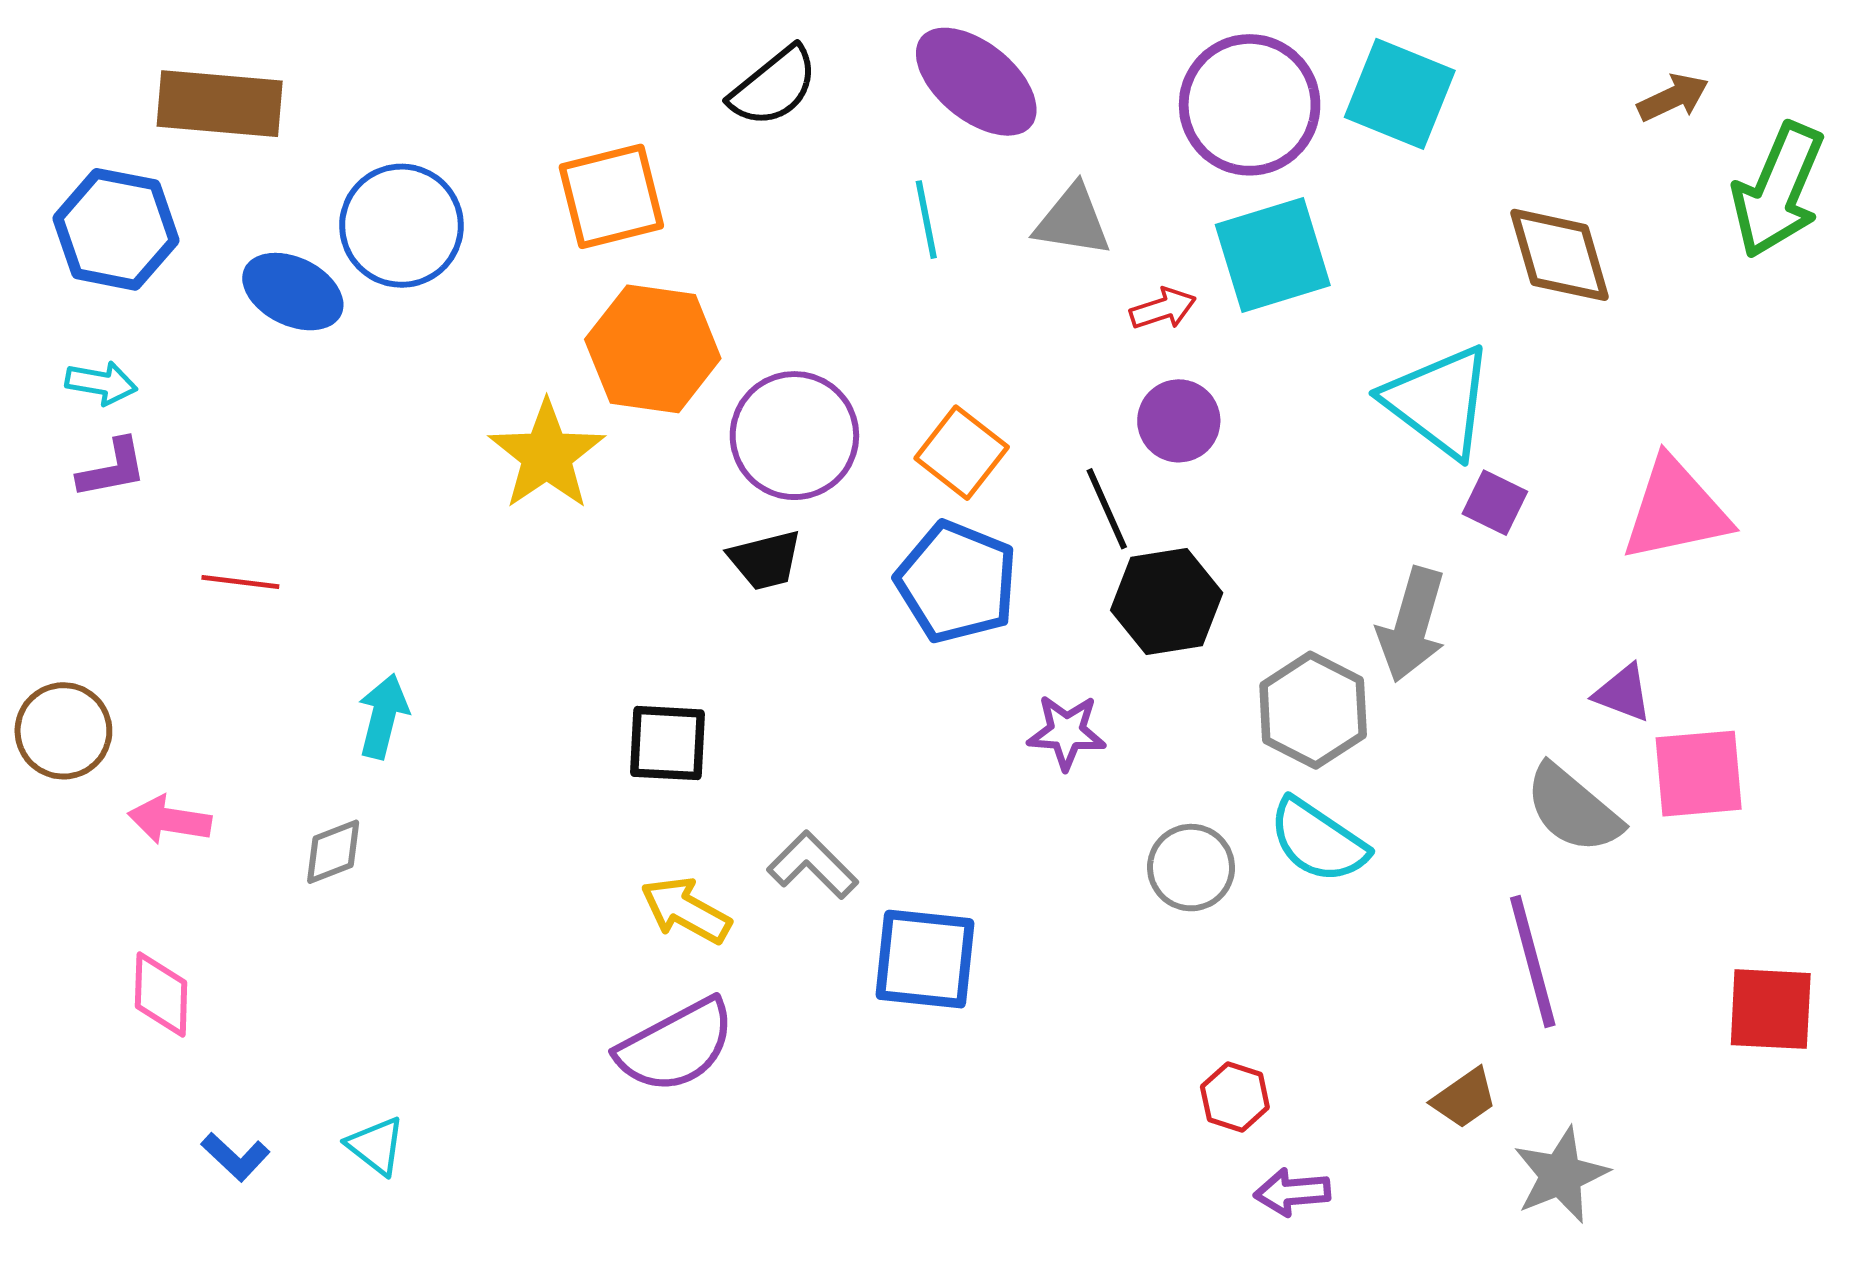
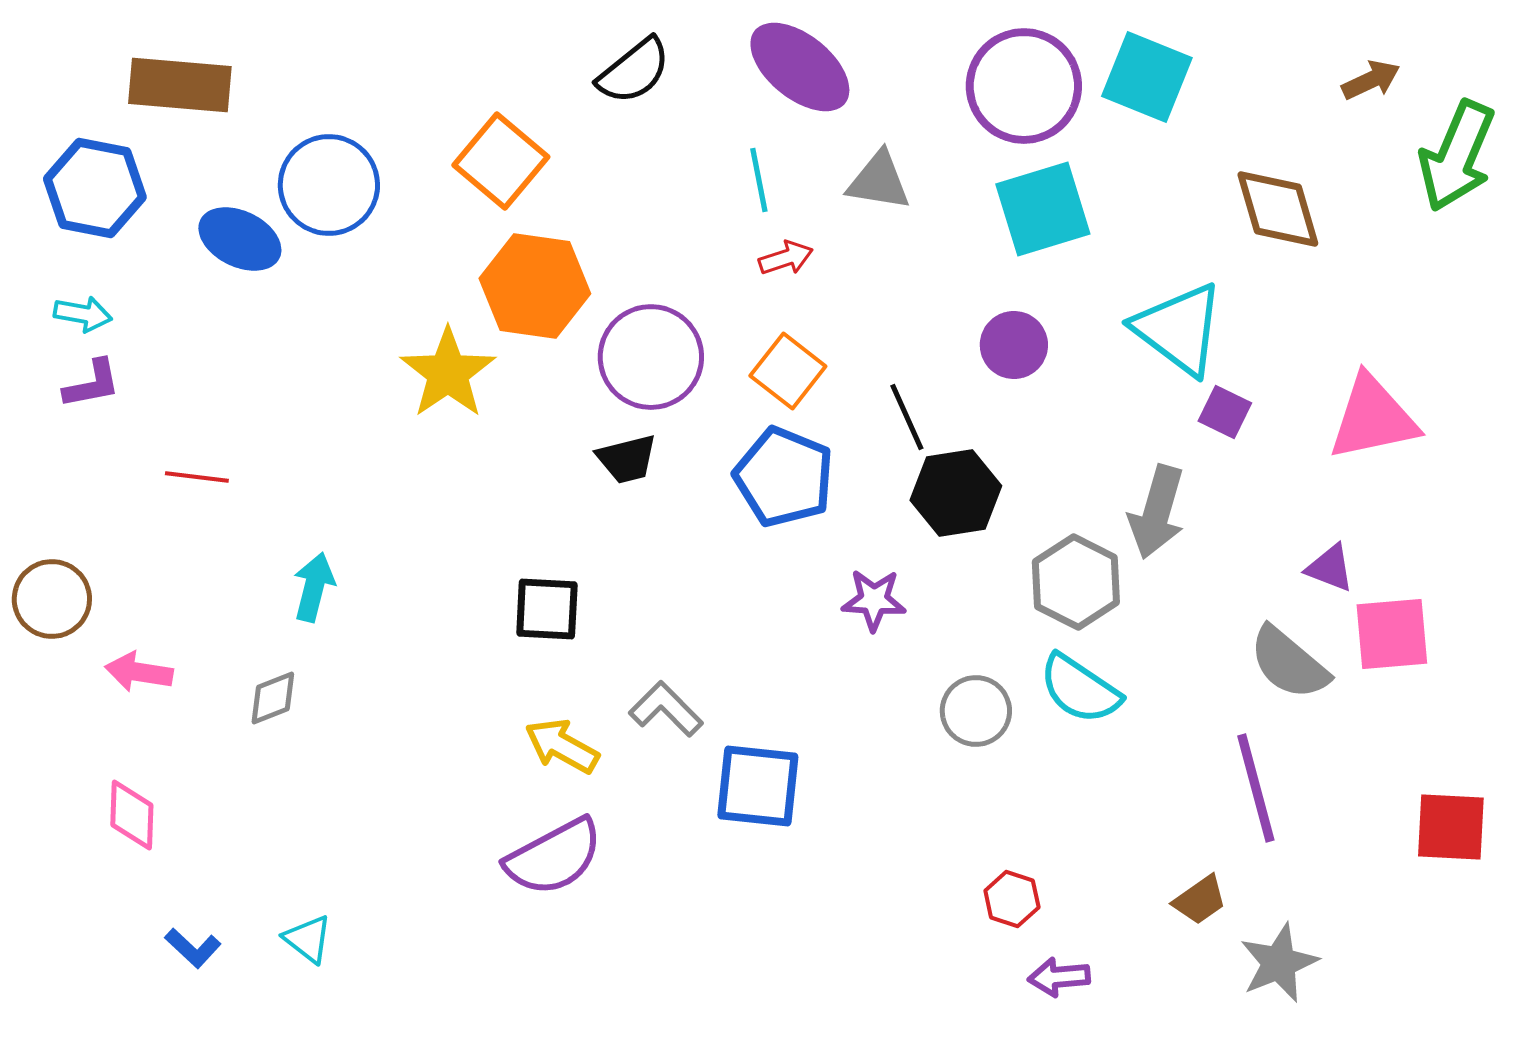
orange square: (611, 196) -> (501, 161), turned -36
red arrow: (1163, 309) -> (786, 258), moved
purple circle: (1179, 421) -> (1014, 345), moved

